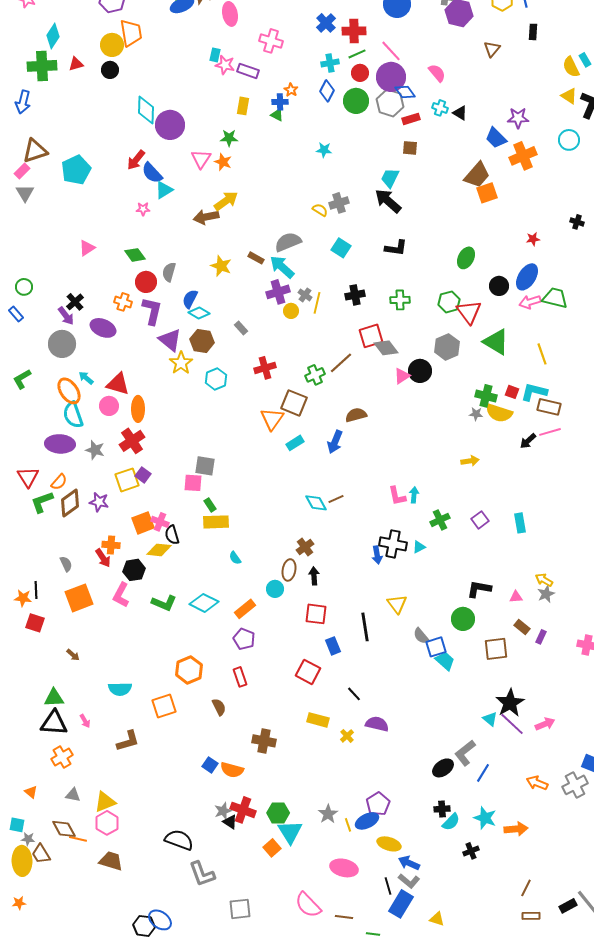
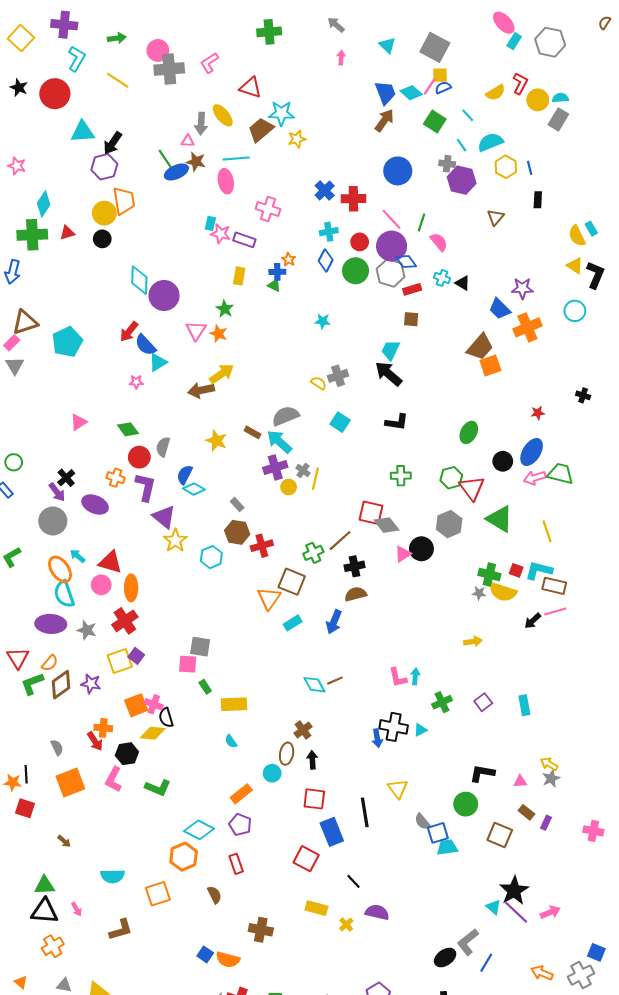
green line: (357, 54) -> (421, 222), moved, turned -48
green star: (229, 138) -> (225, 309), turned 30
black cross: (355, 295) -> (354, 566), moved
red square: (371, 336) -> (371, 513), turned 30
brown hexagon: (202, 341) -> (237, 532), moved
yellow rectangle: (216, 522) -> (234, 704), moved
cyan diamond: (204, 603) -> (199, 830), moved
blue rectangle: (333, 646) -> (332, 832), size x1.5
brown square: (496, 649) -> (500, 835), turned 30
cyan trapezoid: (445, 661) -> (447, 847), turned -50

